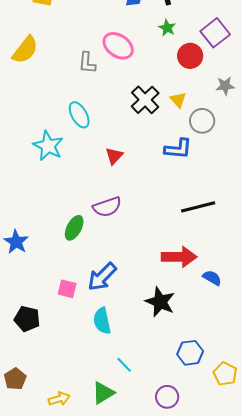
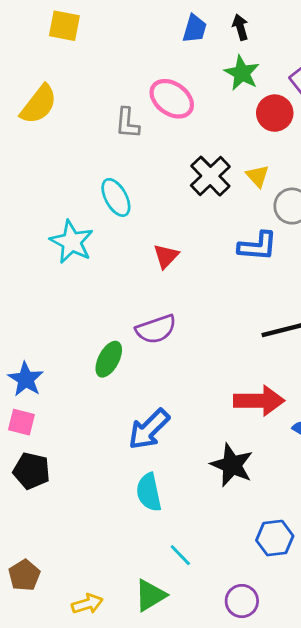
green star: (167, 28) -> (242, 73), size x1.4
pink square: (67, 289) -> (21, 422), moved
black pentagon: (27, 319) -> (31, 471), moved

